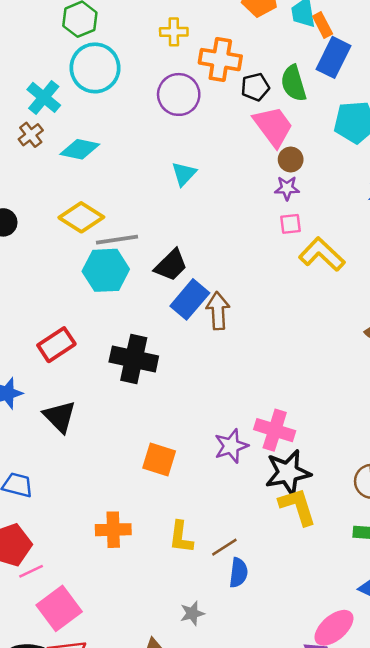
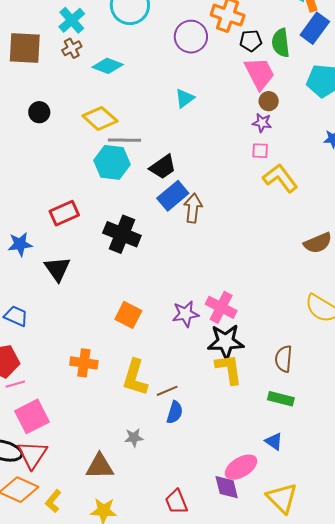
cyan cross: (44, 97) -> (72, 20), moved
yellow L-shape: (181, 537) -> (135, 378), size x1.4

